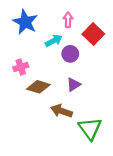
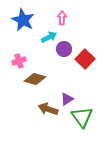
red square: (93, 34) -> (85, 59), moved
purple triangle: (74, 85) -> (67, 99), moved
brown arrow: (61, 111) -> (48, 109), moved

